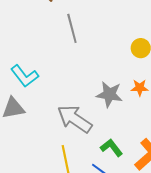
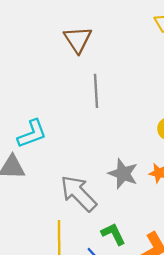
cyan L-shape: (25, 76) -> (32, 134), turned -84

